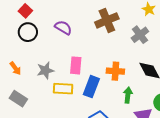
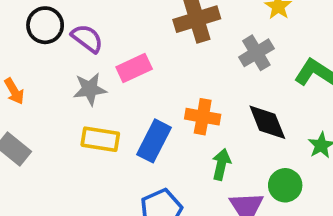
purple semicircle: (63, 27) -> (87, 38), moved
pink rectangle: (76, 65) -> (134, 68), moved, turned 54
gray star: (45, 70) -> (90, 89), moved

